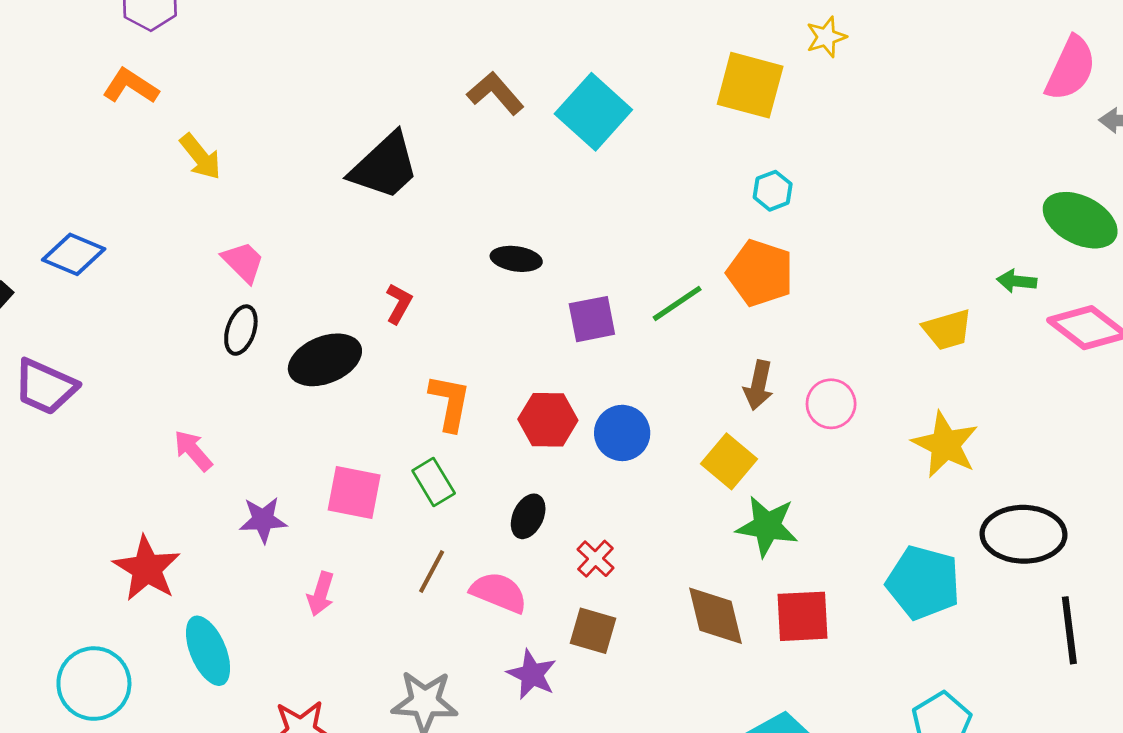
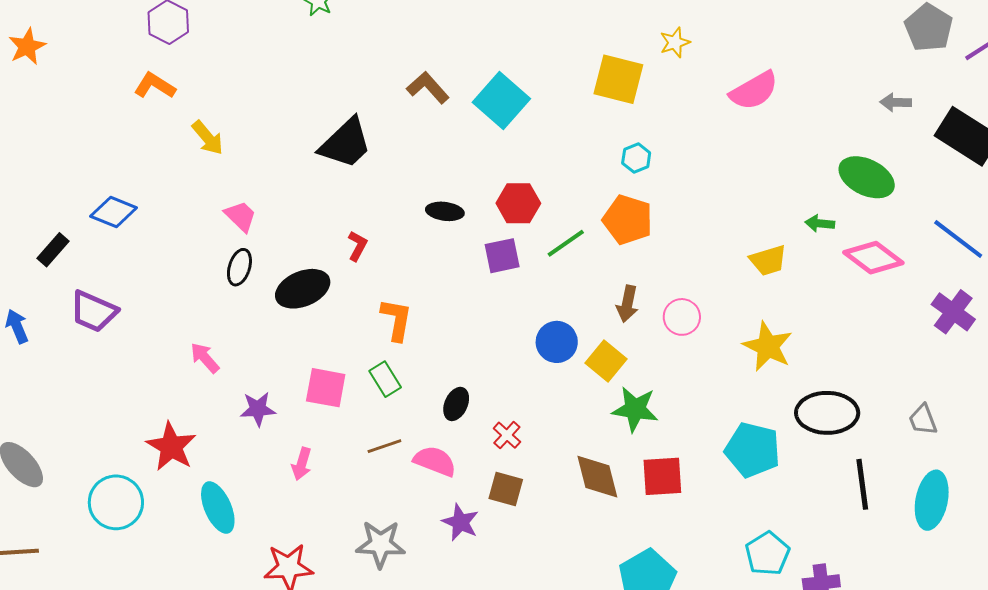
pink semicircle: (1071, 69) -> (754, 91), moved, turned 36
red hexagon: (548, 420) -> (518, 203), moved
blue circle: (622, 433) -> (557, 342), moved
brown line: (432, 571) -> (384, 446), turned 44
cyan circle: (94, 684) -> (116, 502), moved

